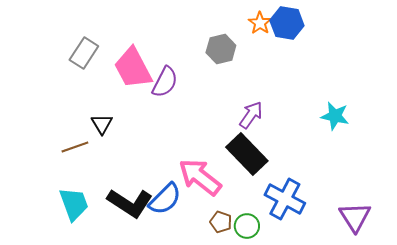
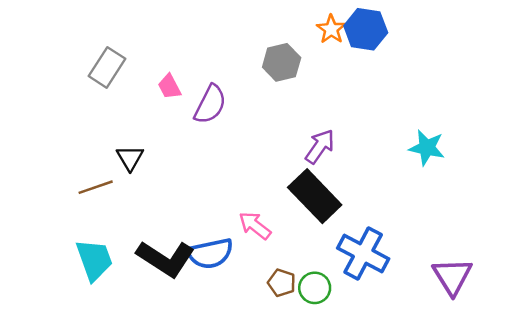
pink trapezoid: (133, 68) -> (169, 87), size x0.5
pink arrow: (200, 177) -> (255, 225), size x0.6
blue semicircle: (165, 199) -> (210, 253), turned 33

